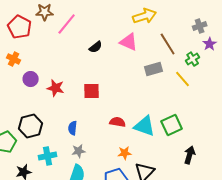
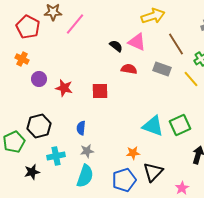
black semicircle: (96, 47) -> (116, 46), moved, turned -104
gray rectangle: (154, 69) -> (162, 69), turned 36
red semicircle: (118, 122) -> (129, 69), moved

